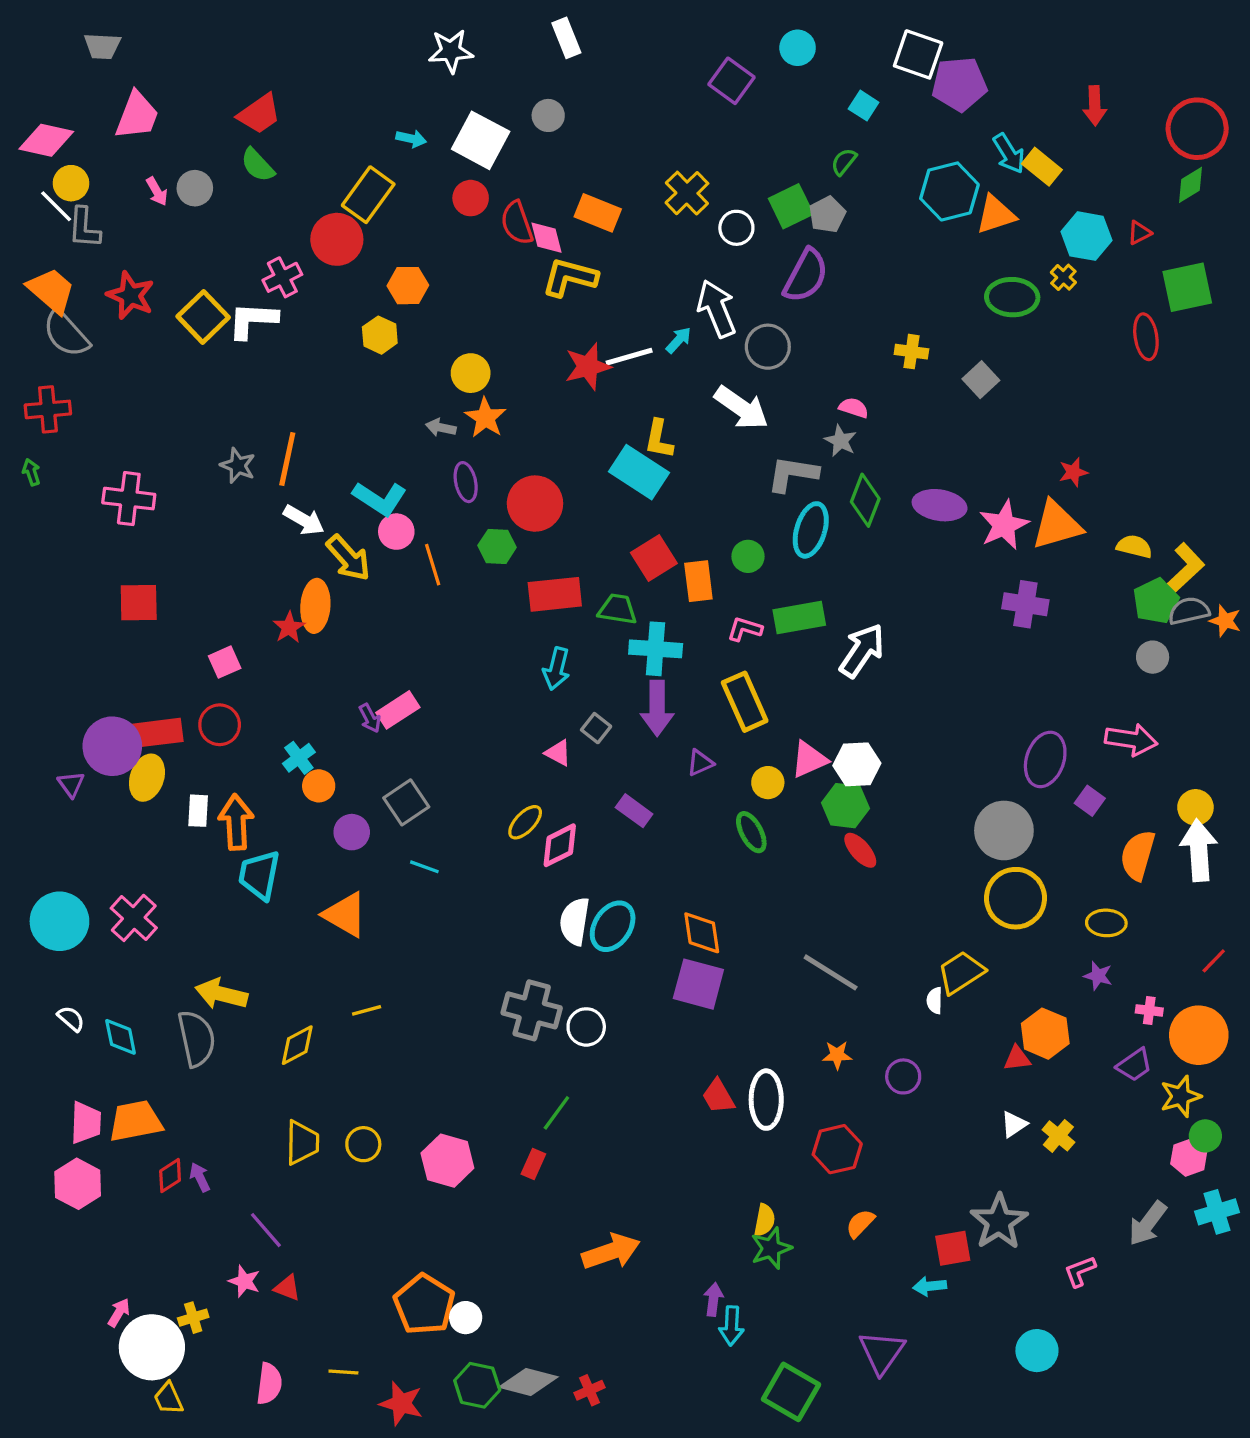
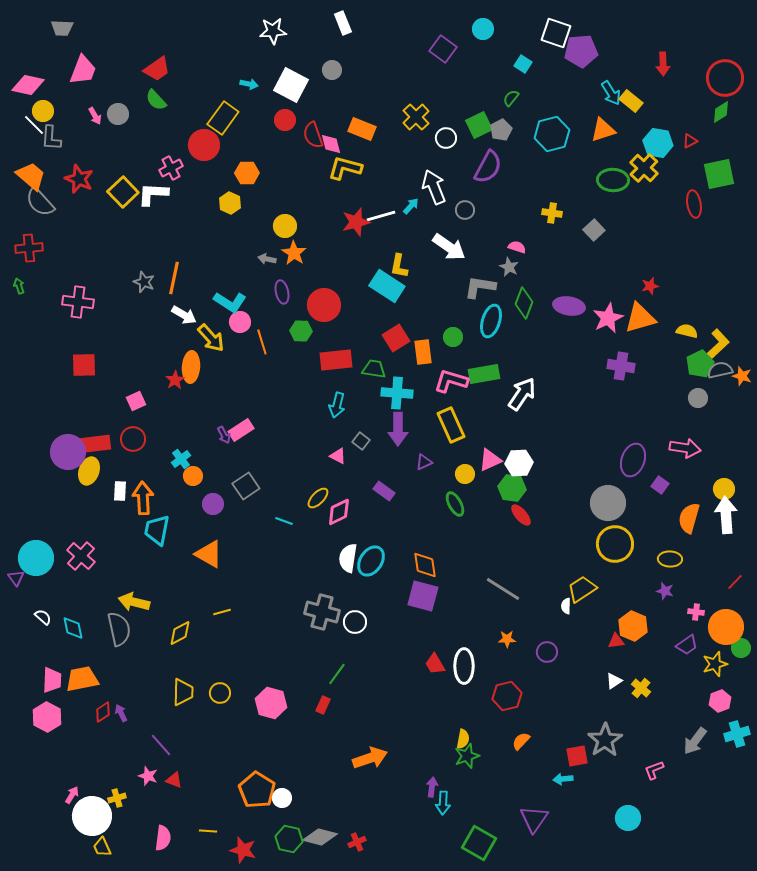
cyan hexagon: (949, 191) -> (552, 134), moved
yellow cross: (1063, 277) -> (644, 168), size x1.8
gray circle: (768, 347) -> (465, 210), size x0.7
pink L-shape: (745, 629) -> (451, 381), size x1.6
purple triangle: (71, 784) -> (16, 578), moved
cyan line: (424, 867) -> (284, 521), moved
green circle: (1205, 1136) -> (741, 648), moved

